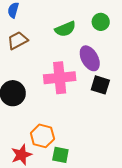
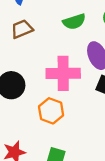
orange hexagon: (42, 136) -> (51, 111), moved

